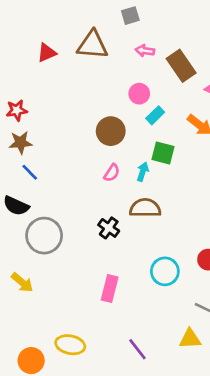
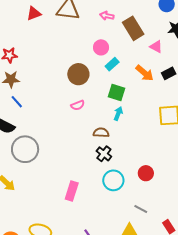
cyan arrow: (143, 172) -> (118, 114), moved
pink semicircle: (112, 173) -> (78, 105), turned 32
brown semicircle: (145, 208) -> (101, 133), size x0.7
black cross: (109, 228) -> (104, 154), moved

